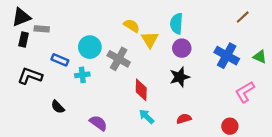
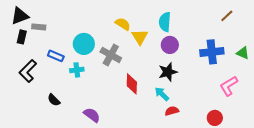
blue cross: (227, 56) -> (212, 52), turned -35
black L-shape: (30, 76) -> (28, 71), turned -65
cyan arrow: (146, 117) -> (162, 94), moved

